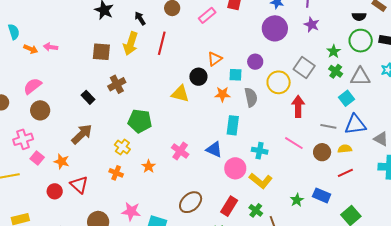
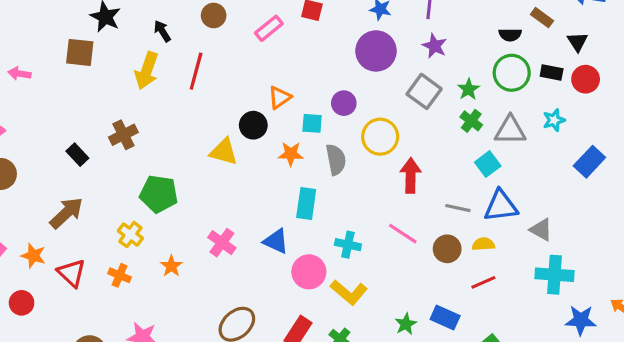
brown square: (101, 52) -> (80, 52), moved
gray square: (304, 68) -> (424, 91), moved
red triangle: (79, 185) -> (72, 273), moved

